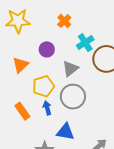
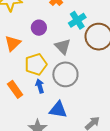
gray triangle: (70, 69) -> (63, 47), turned -36

